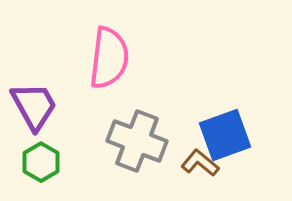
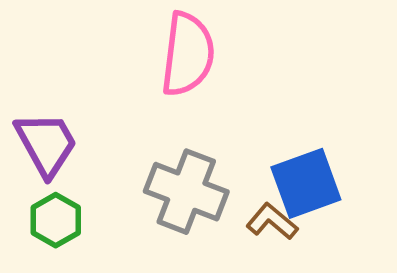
pink semicircle: (109, 58) -> (188, 54), moved

